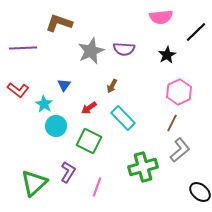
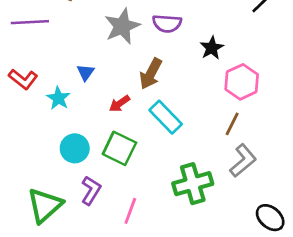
black star: (167, 55) -> (212, 48), moved
brown arrow: (112, 86) -> (151, 74), size x1.6
cyan circle: (56, 126) -> (75, 148), moved

